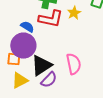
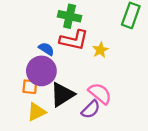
yellow star: (74, 13) -> (100, 50), moved
pink semicircle: (74, 64) -> (100, 93), turned -40
purple semicircle: (49, 80) -> (91, 109), moved

